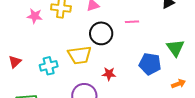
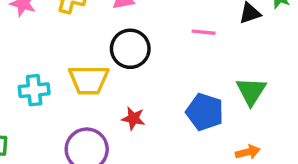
pink line: (132, 22) -> (204, 32), moved

